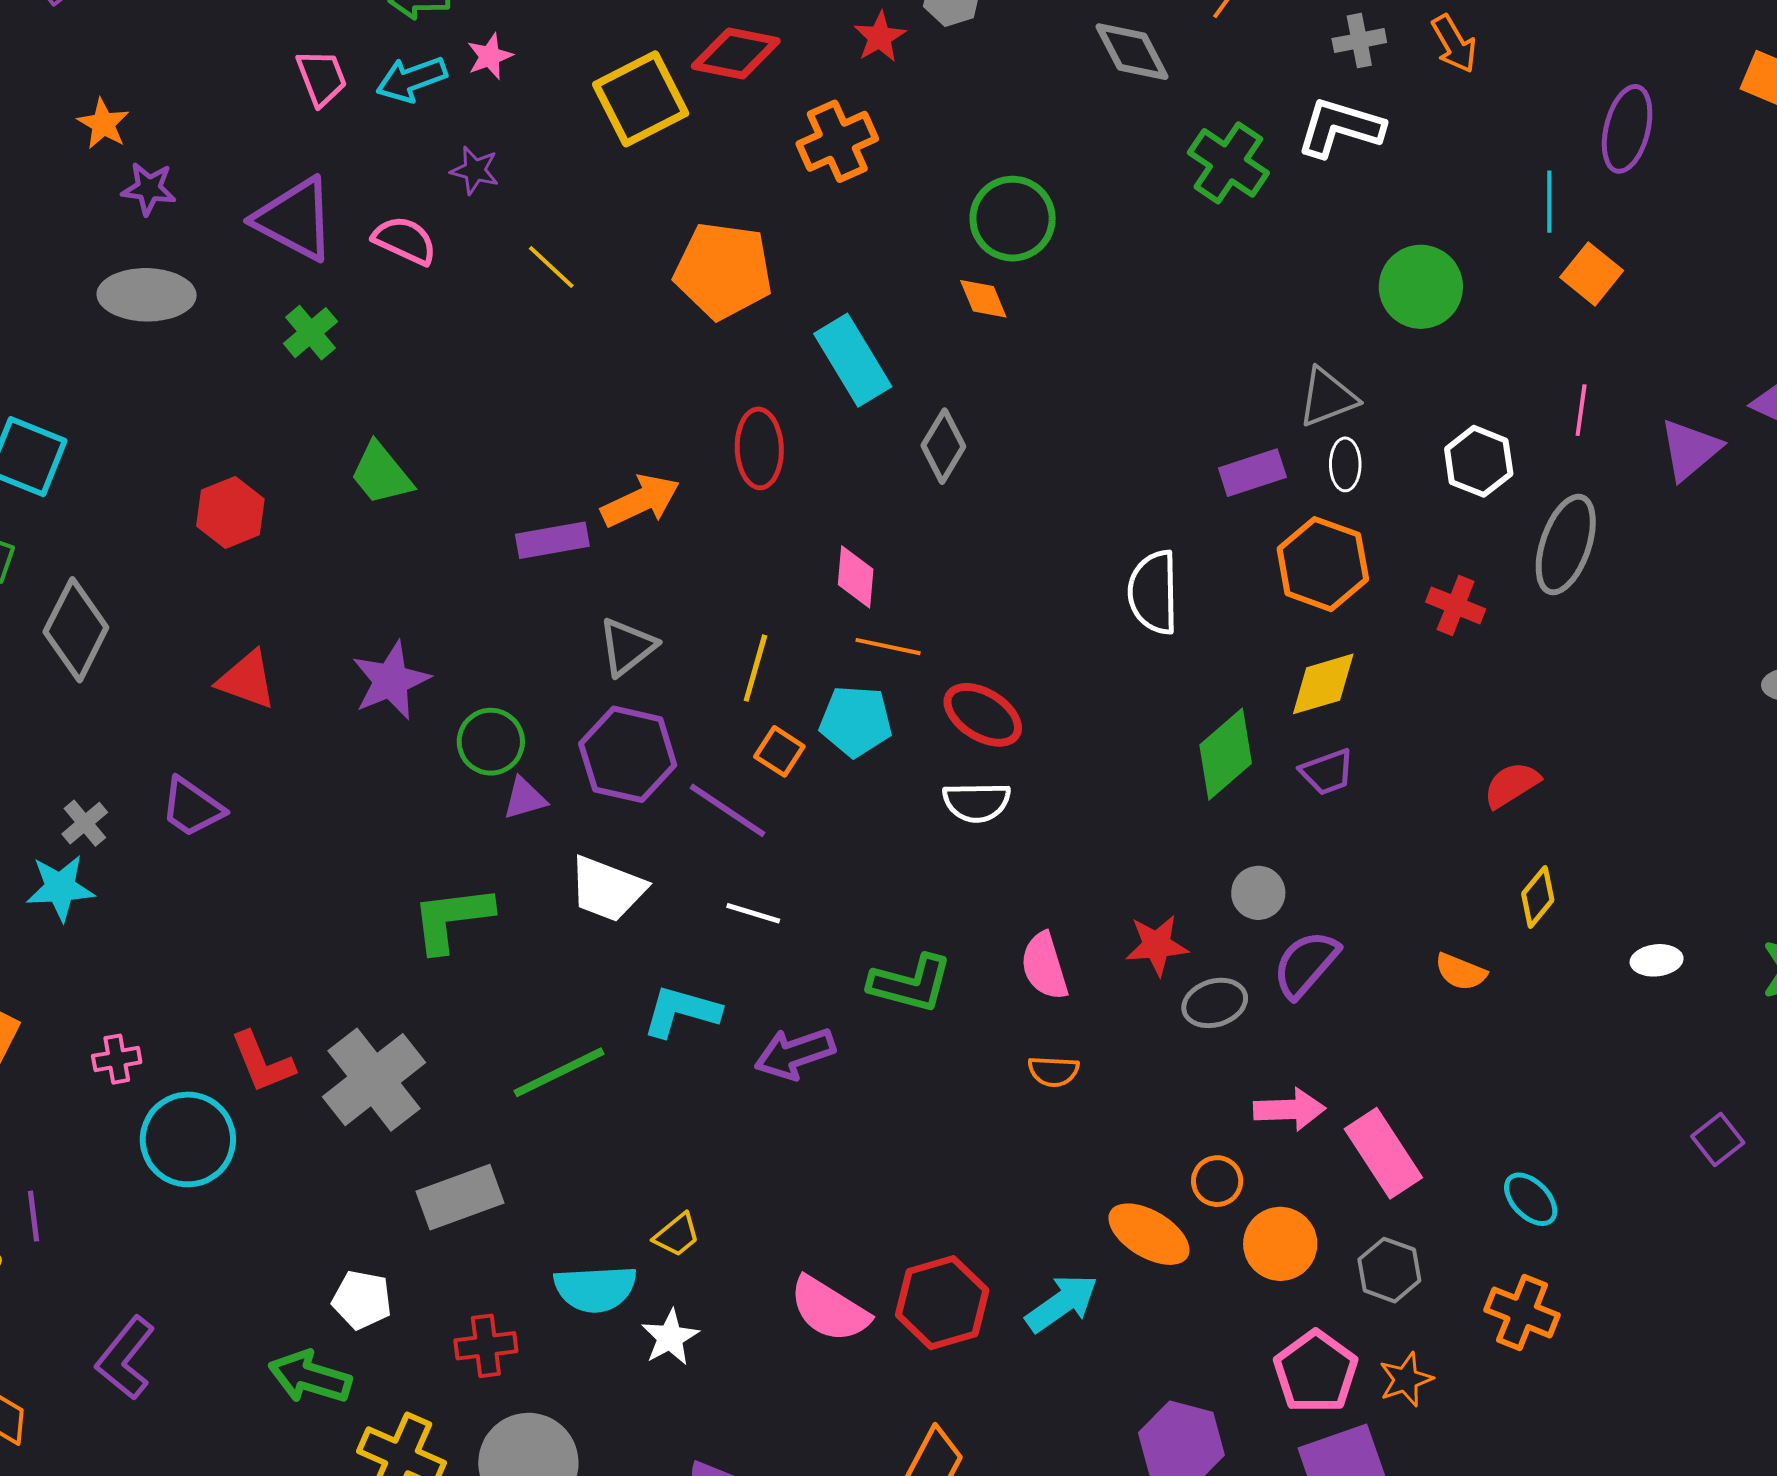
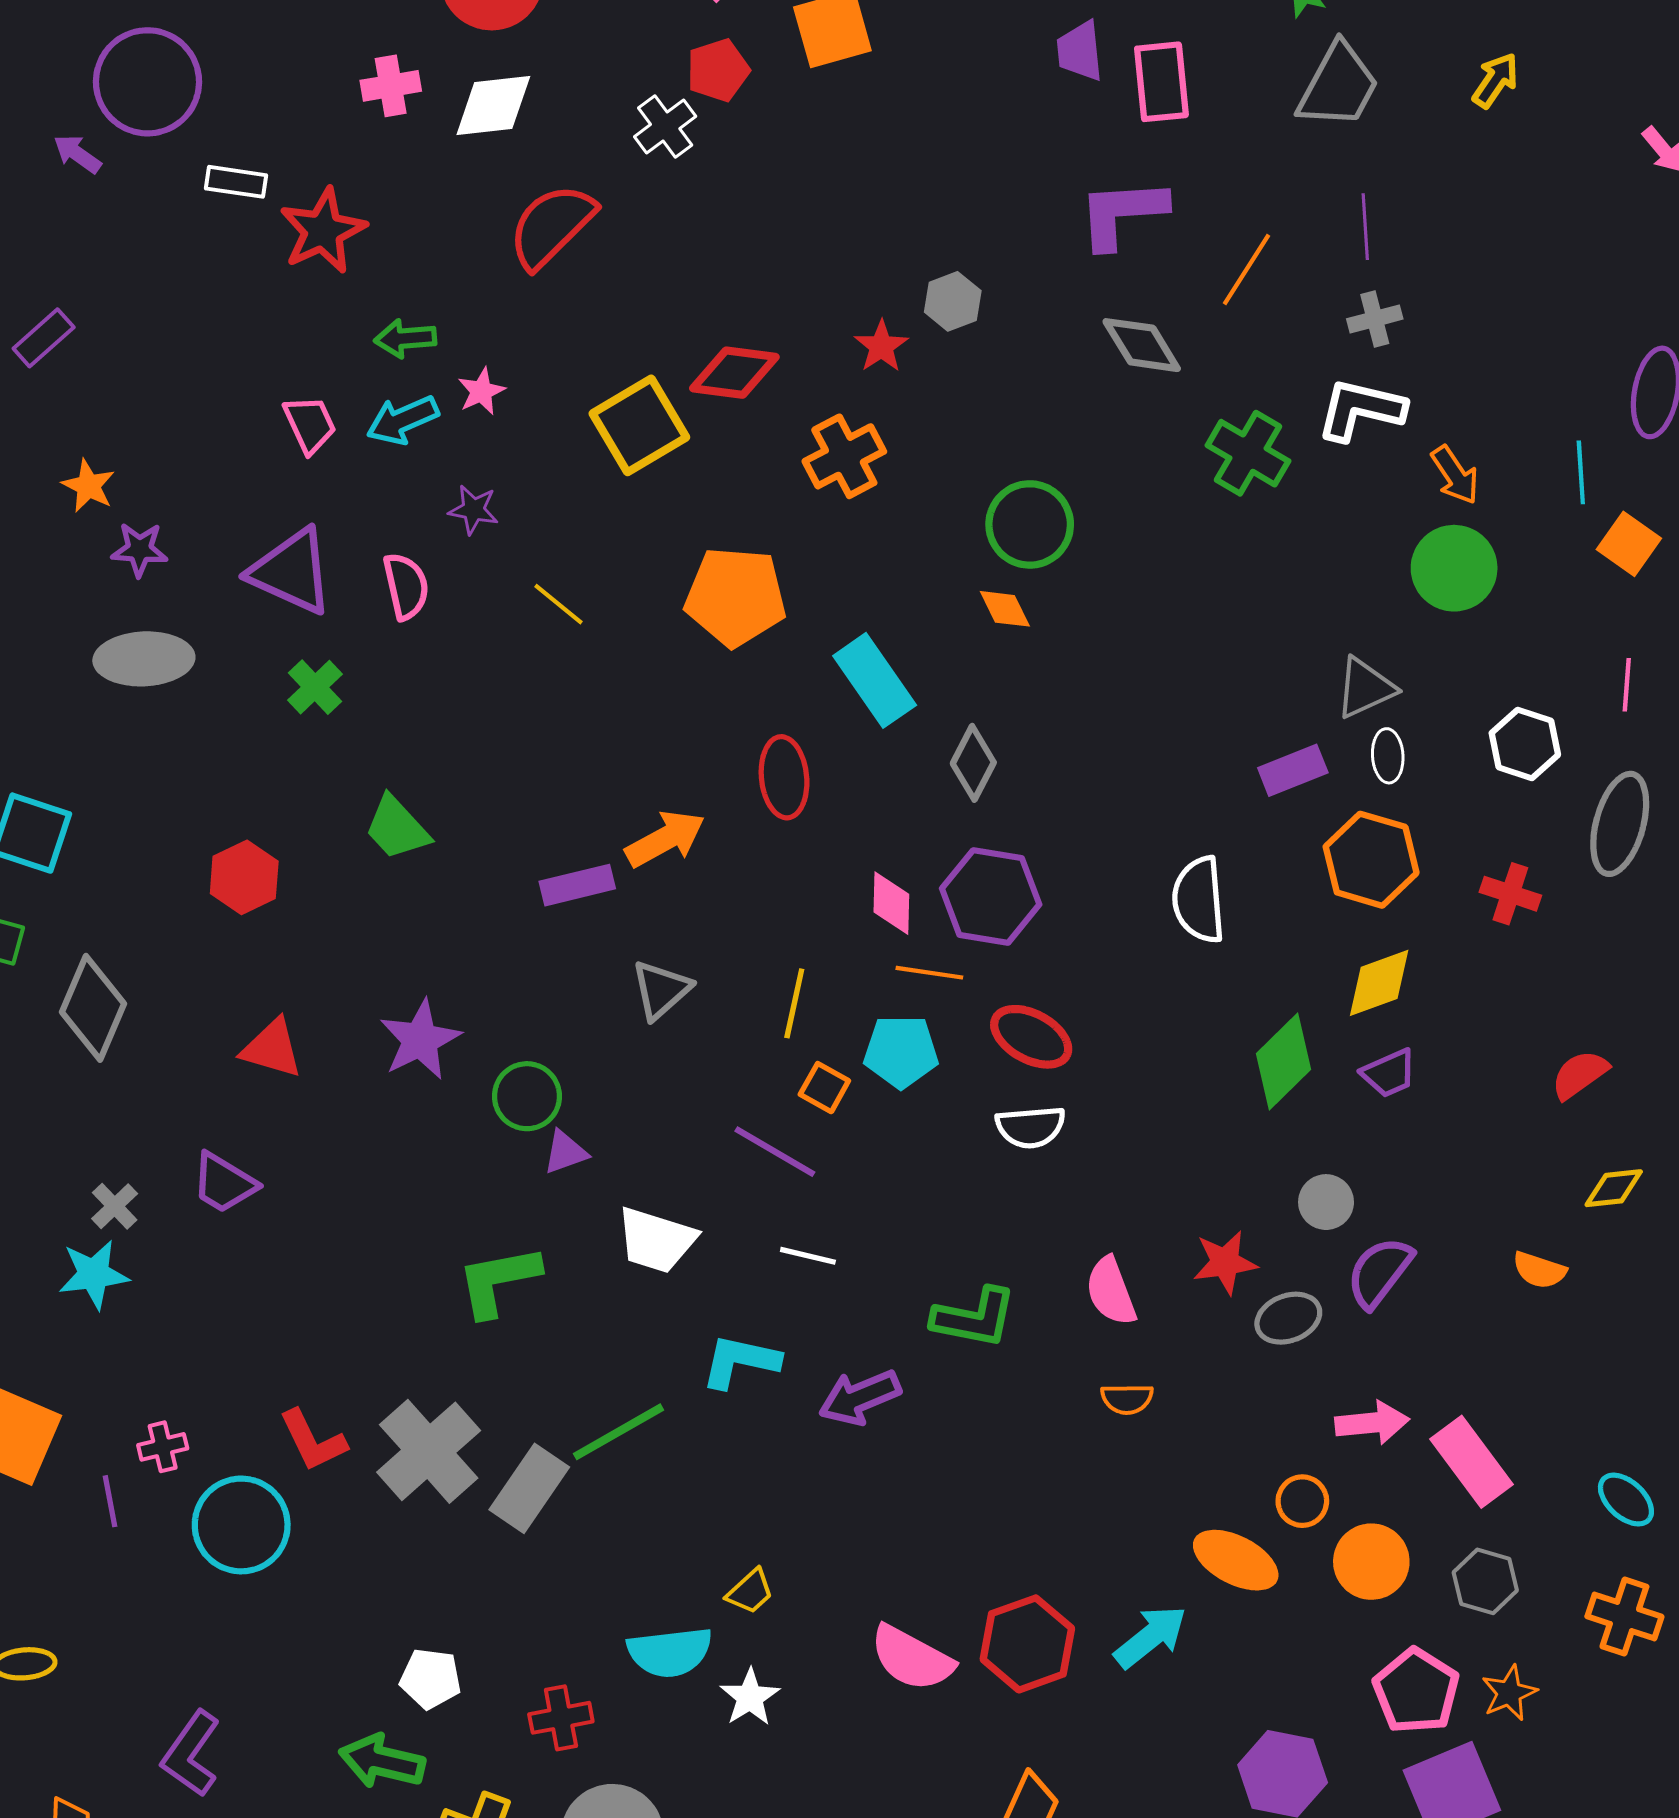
orange arrow: (1454, 44) -> (1455, 475), moved
pink semicircle: (405, 240) -> (406, 586), turned 56
purple hexagon: (628, 754) -> (991, 896), moved
yellow diamond: (1538, 897) -> (1614, 1188), turned 48
gray rectangle: (460, 1197) -> (529, 1488), moved, turned -32
purple line: (33, 1216) -> (110, 1501), moved

